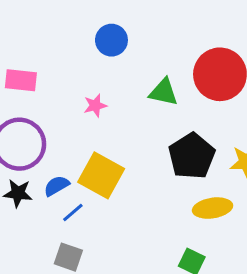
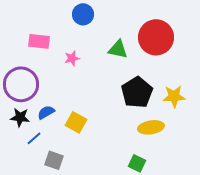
pink rectangle: (21, 80) -> (39, 41), moved
yellow square: (101, 175) -> (76, 122), moved, size x0.7
blue line: (73, 212) -> (34, 138), moved

